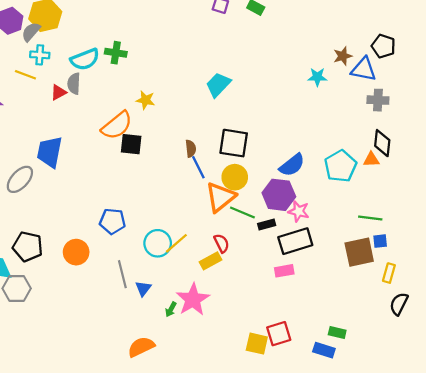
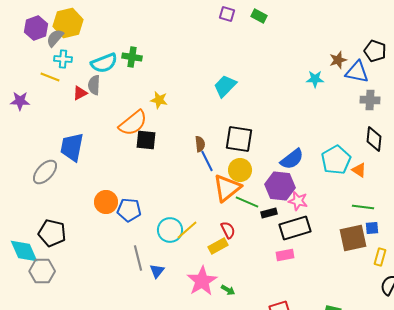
orange triangle: (371, 160) -> (359, 170), moved, turned 35
orange circle: (76, 252) -> (106, 202), moved
green arrow: (171, 309) -> (228, 290), moved, turned -88

